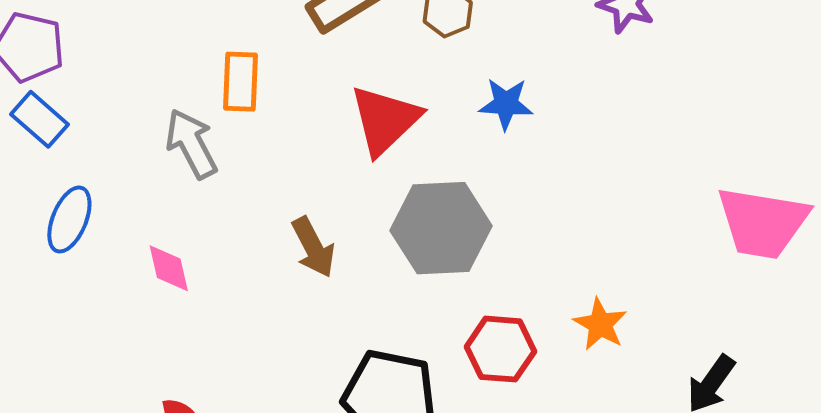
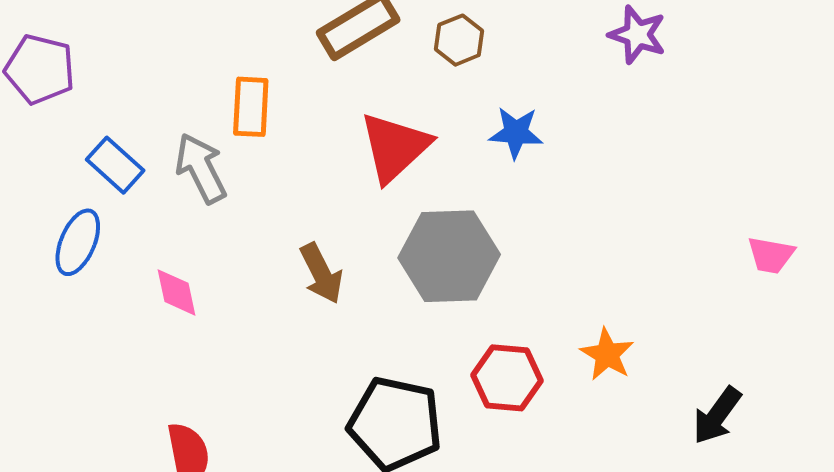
blue rectangle: (40, 119) -> (115, 165), moved
pink trapezoid: (762, 223) -> (771, 255), size x0.5

